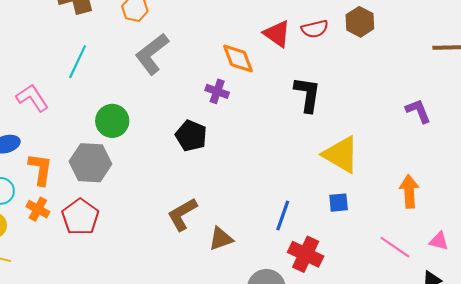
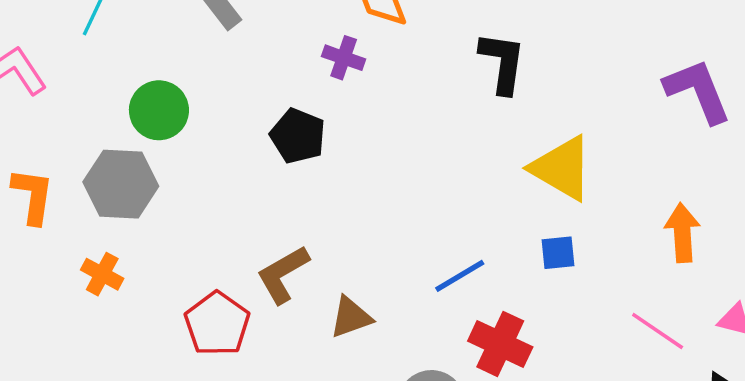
purple L-shape: (418, 111) -> (698, 91), size x1.5
orange cross: (38, 209) -> (102, 274), moved
blue line: (283, 215) -> (460, 276), turned 40
red pentagon: (80, 217) -> (217, 324), moved

